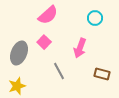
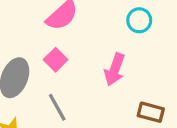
gray line: (59, 71) -> (57, 107), moved

